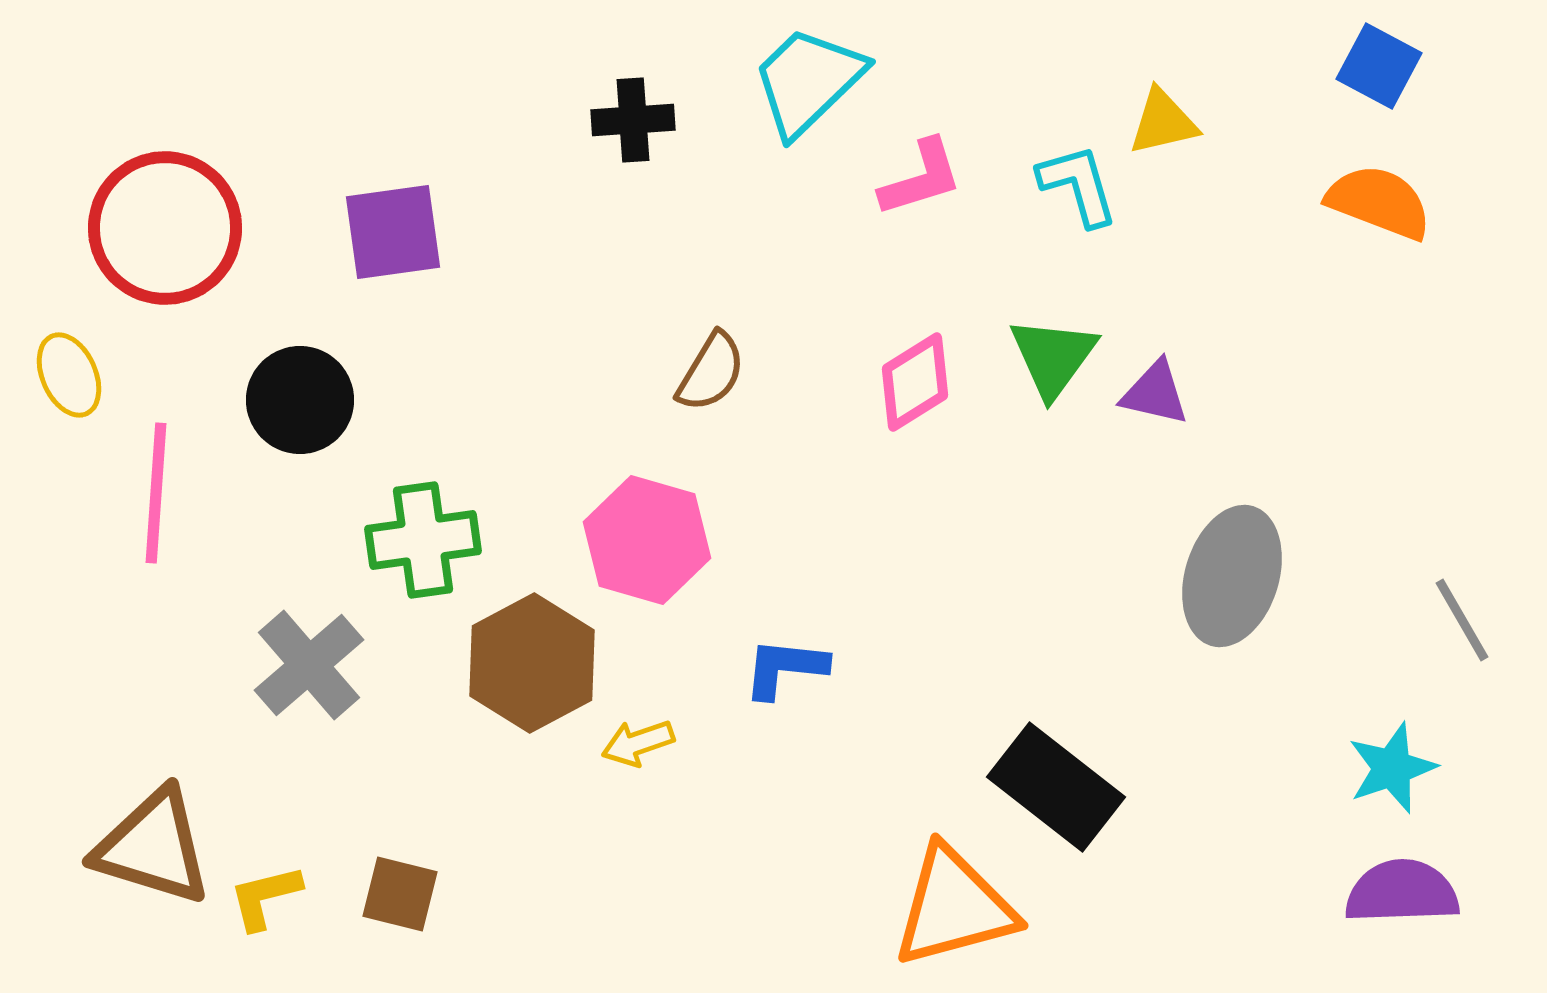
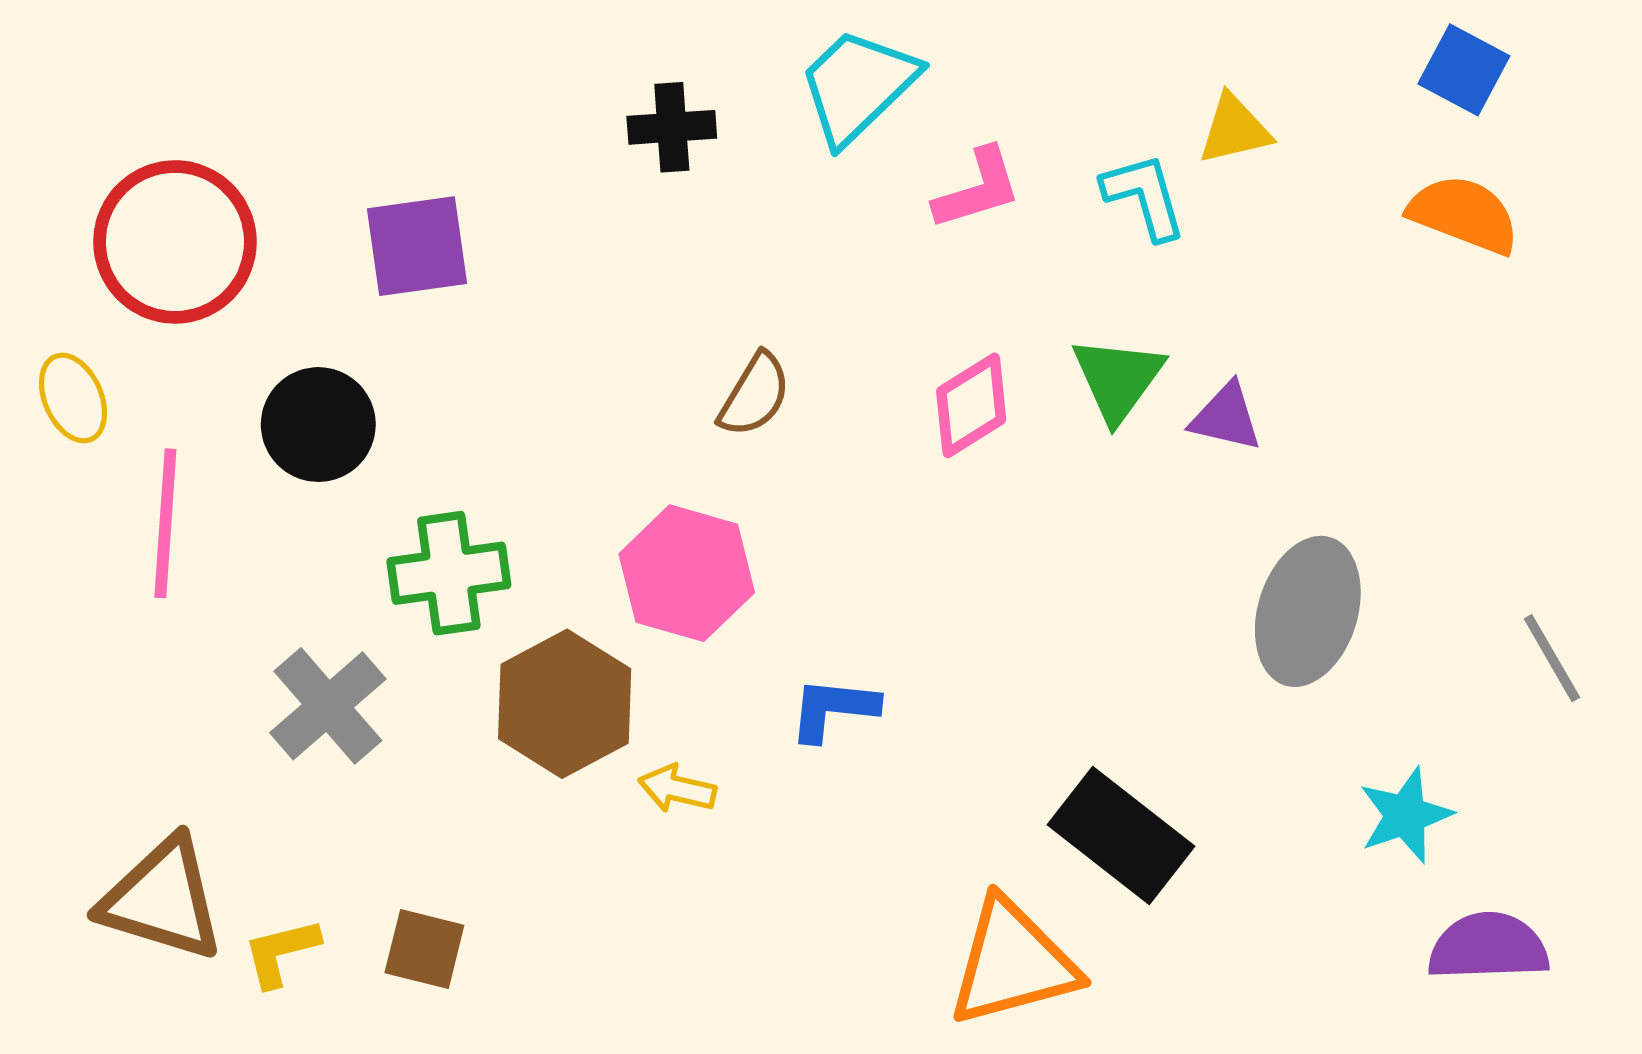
yellow arrow: (638, 743) -> (677, 789), turned 32
cyan star: (1392, 768) -> (1405, 815), moved

